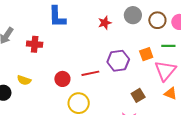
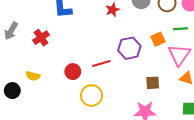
red cross: (35, 44) -> (41, 38), turned -35
brown square: (138, 95) -> (153, 83), turned 32

